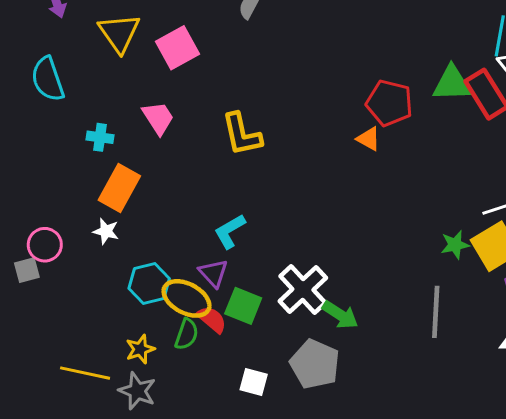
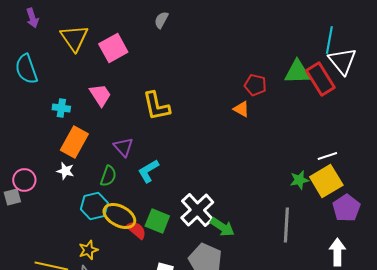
red pentagon: (389, 103) -> (255, 85), size x0.7
purple triangle: (213, 273) -> (123, 147), moved
green semicircle: (187, 334) -> (108, 176), moved

